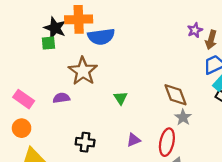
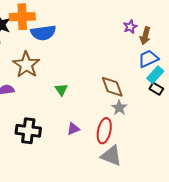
black cross: (85, 142) -> (28, 131), size x1.4

